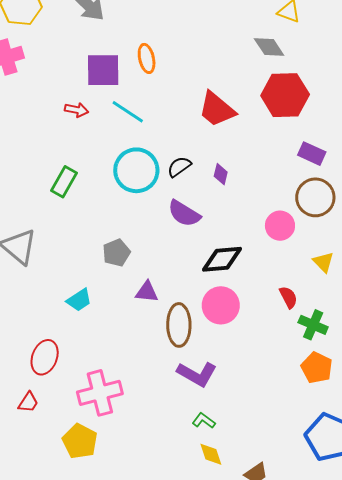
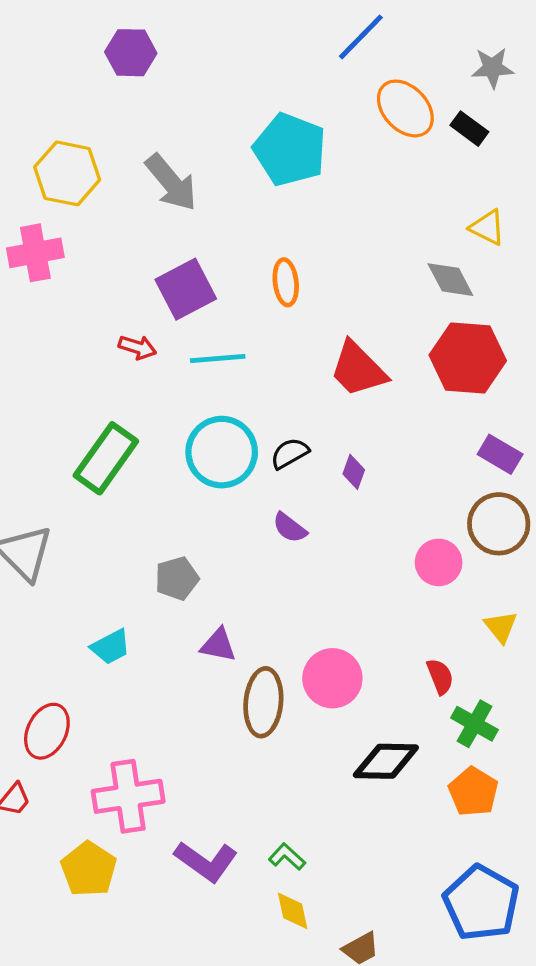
orange ellipse: (147, 58) -> (286, 282), moved
purple square: (103, 70) -> (186, 289), turned -33
cyan line: (128, 112) -> (218, 359), turned -44
green rectangle: (64, 182) -> (106, 458), size x1.4
purple semicircle: (184, 213) -> (290, 528), size x0.7
black diamond: (222, 259) -> (386, 761), moved
purple L-shape: (197, 374) -> (206, 861), moved

